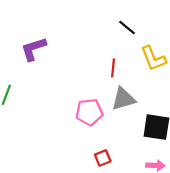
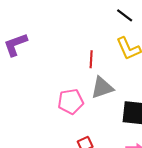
black line: (127, 28) -> (125, 15), moved

